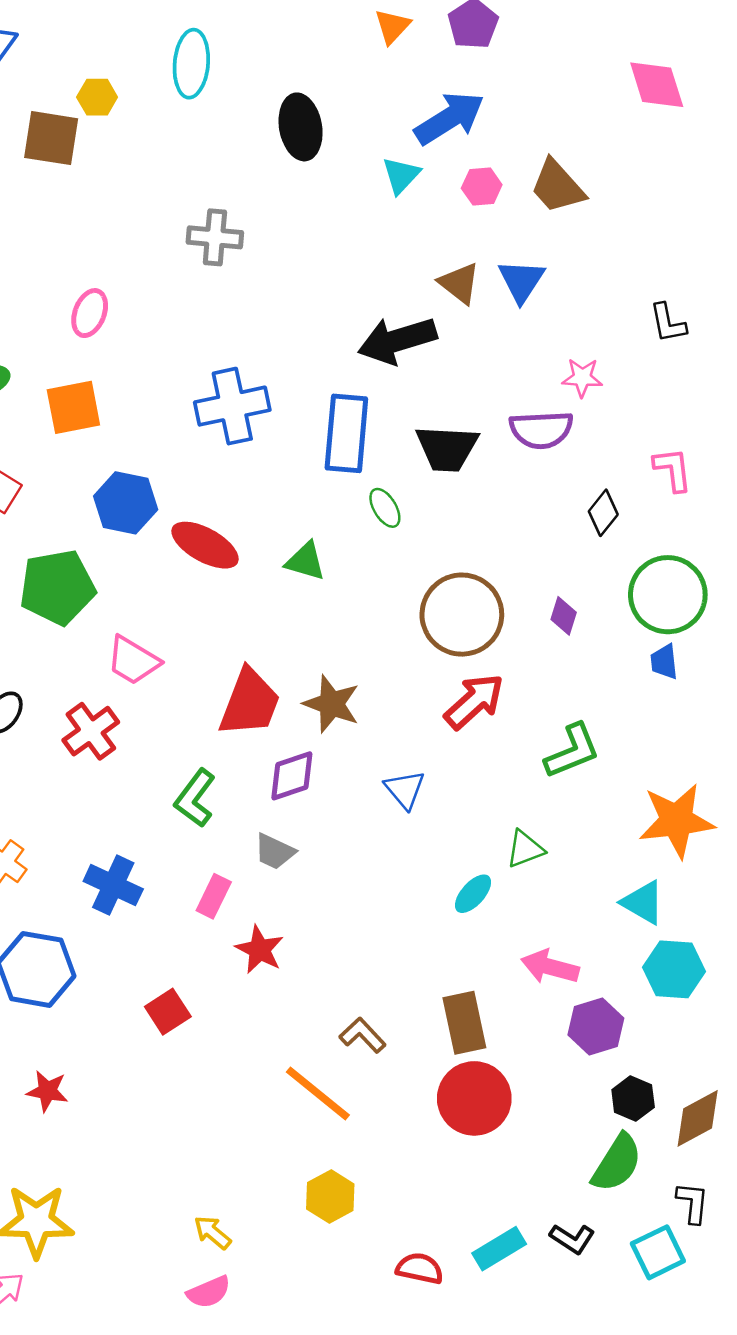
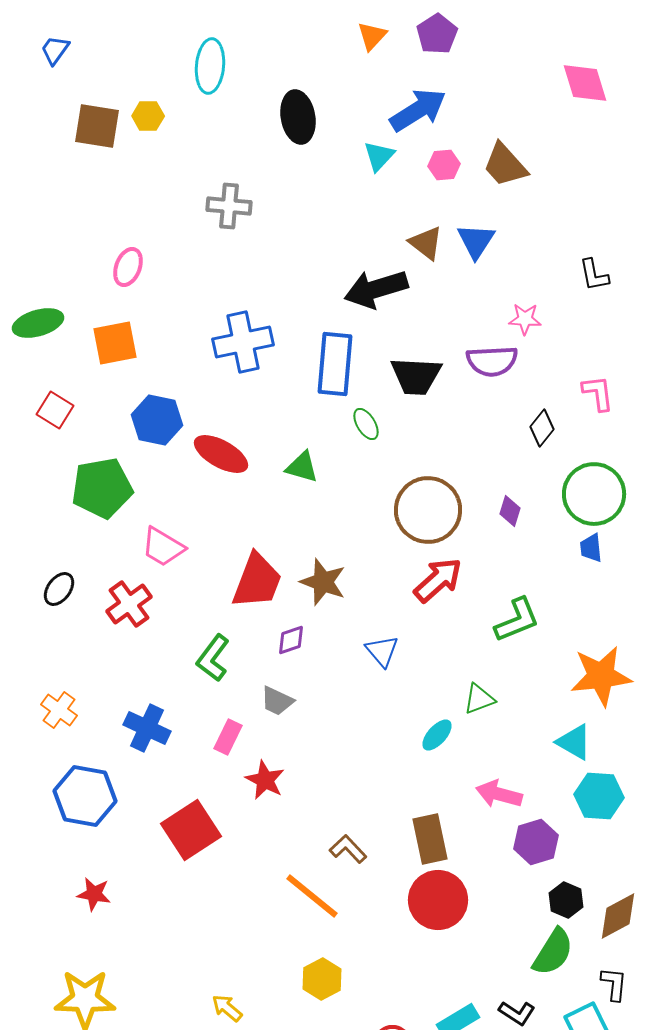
yellow hexagon: (97, 97) -> (148, 116), moved
purple diamond: (292, 776) -> (291, 640), size x0.7
red square: (168, 1012) -> (191, 830), size x1.6

